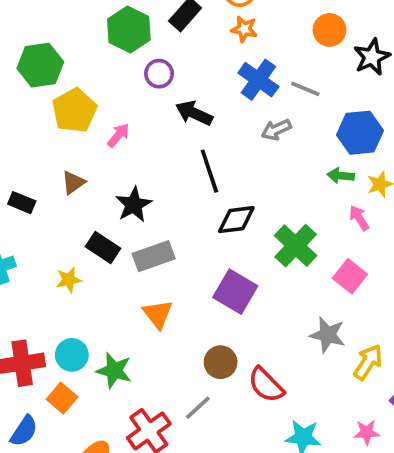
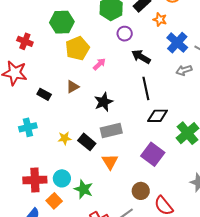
orange star: (244, 29) -> (160, 20), moved
black rectangle: (103, 248) -> (87, 142), moved

